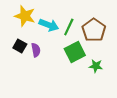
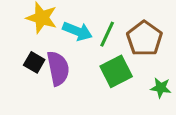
purple semicircle: (36, 50) -> (58, 68), size x1.6
green star: (96, 66) -> (161, 88), moved

